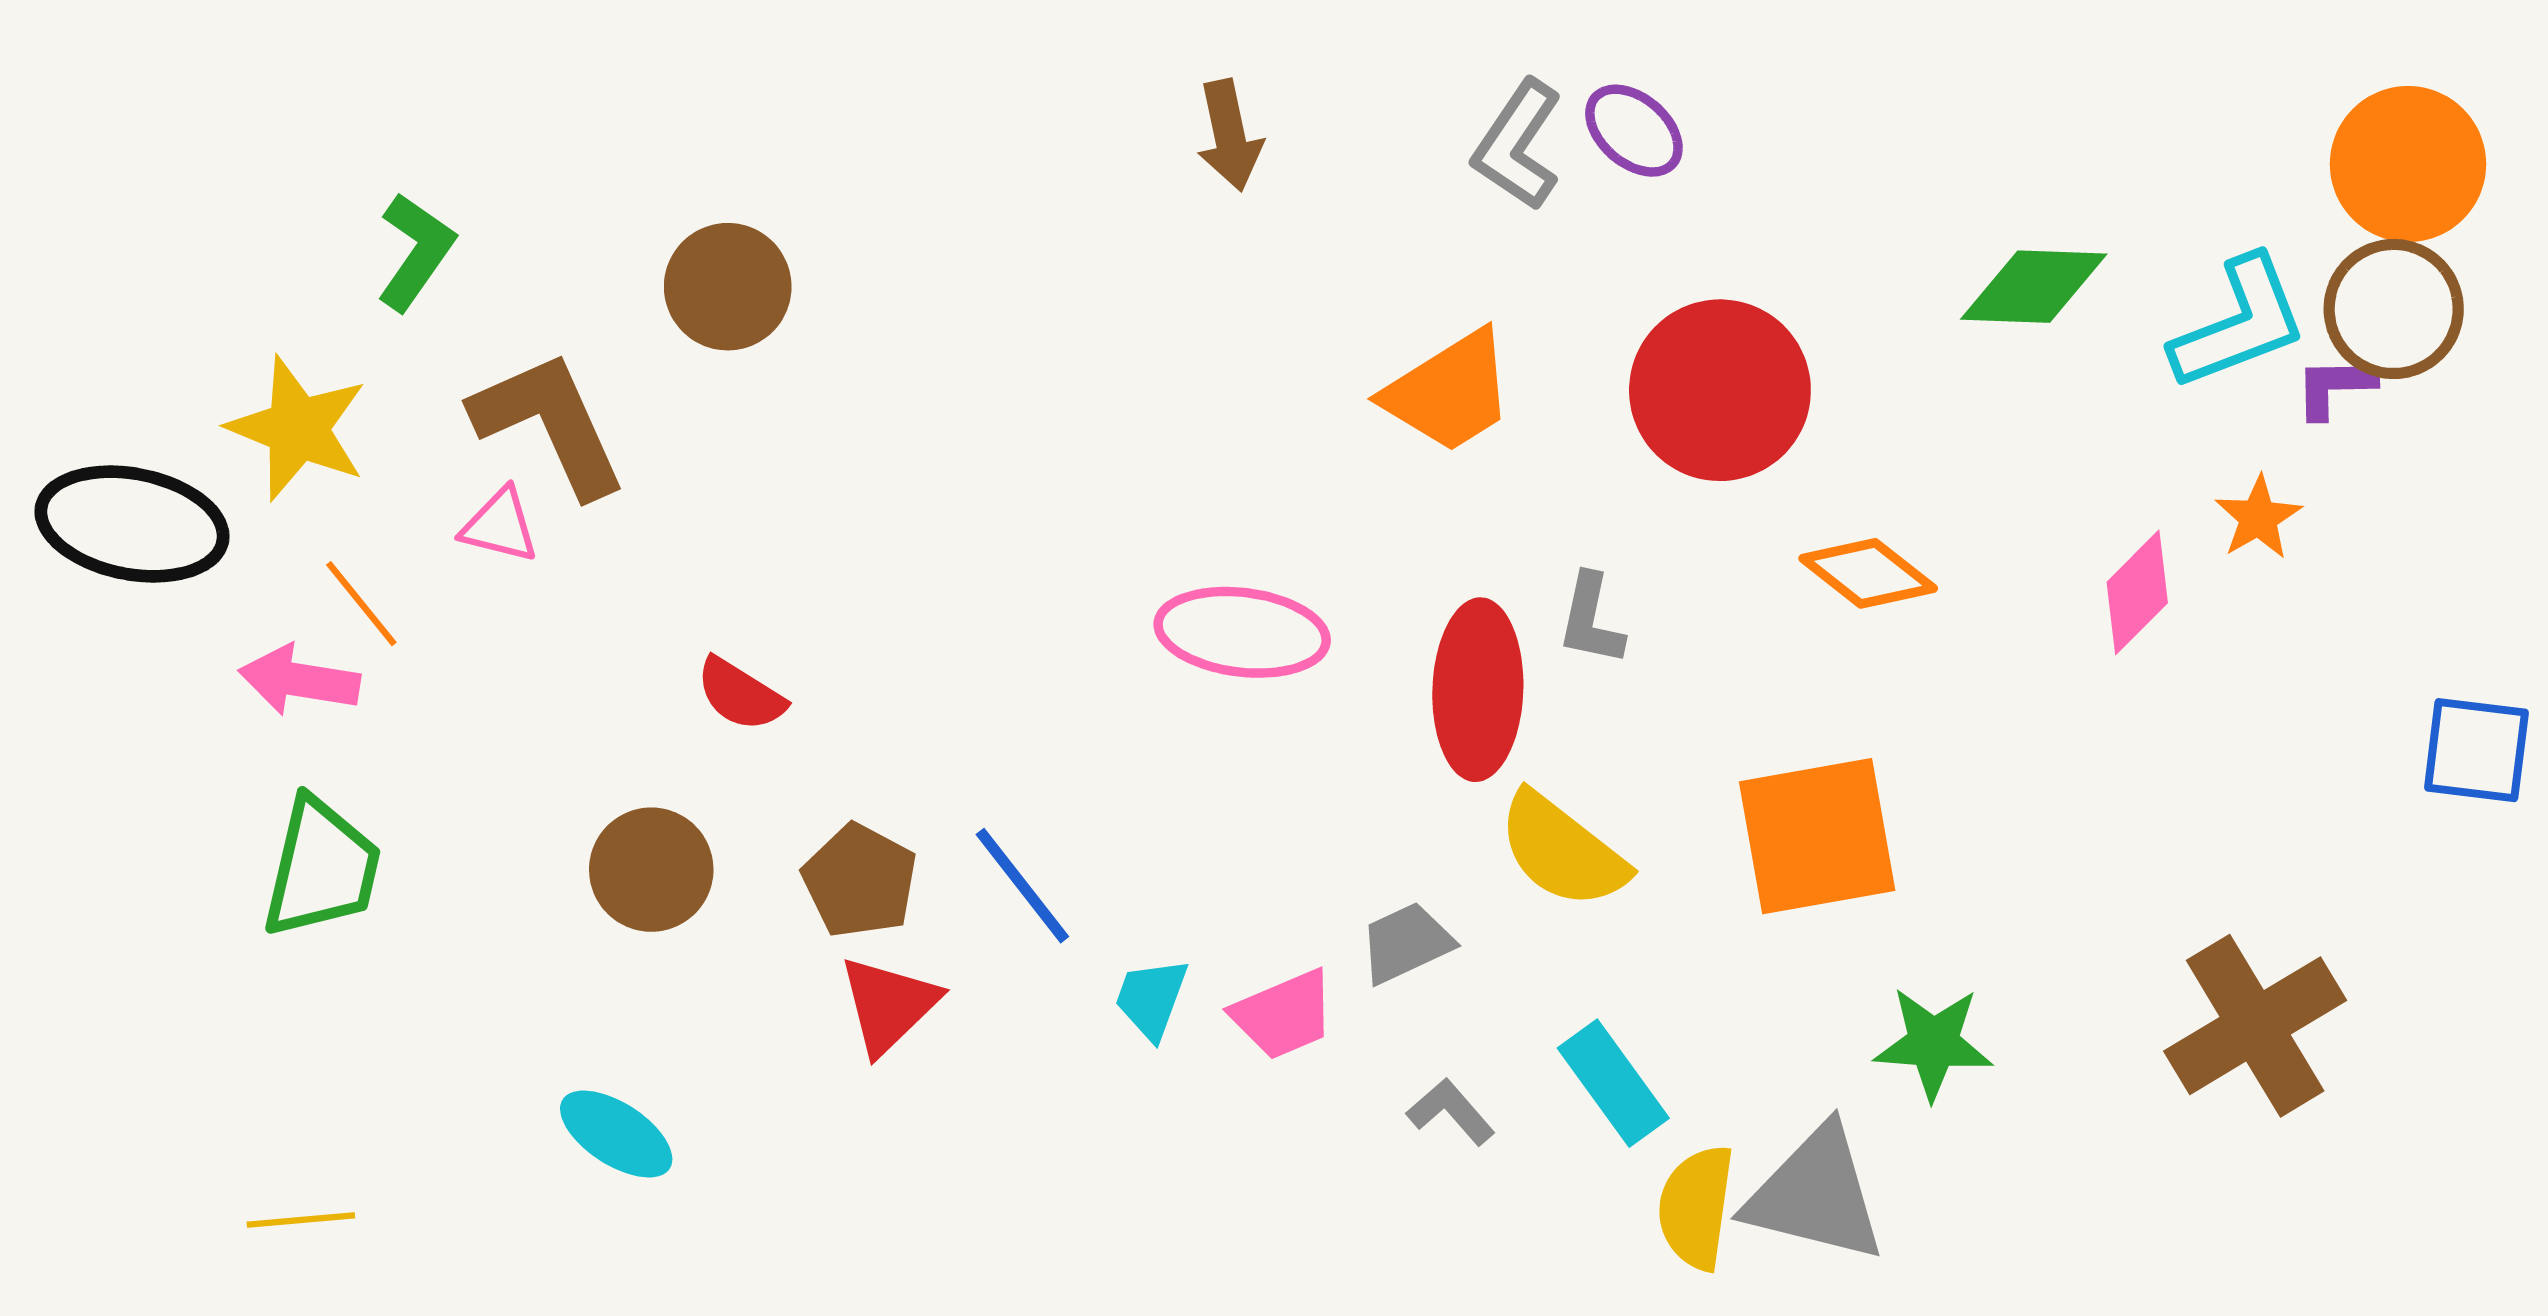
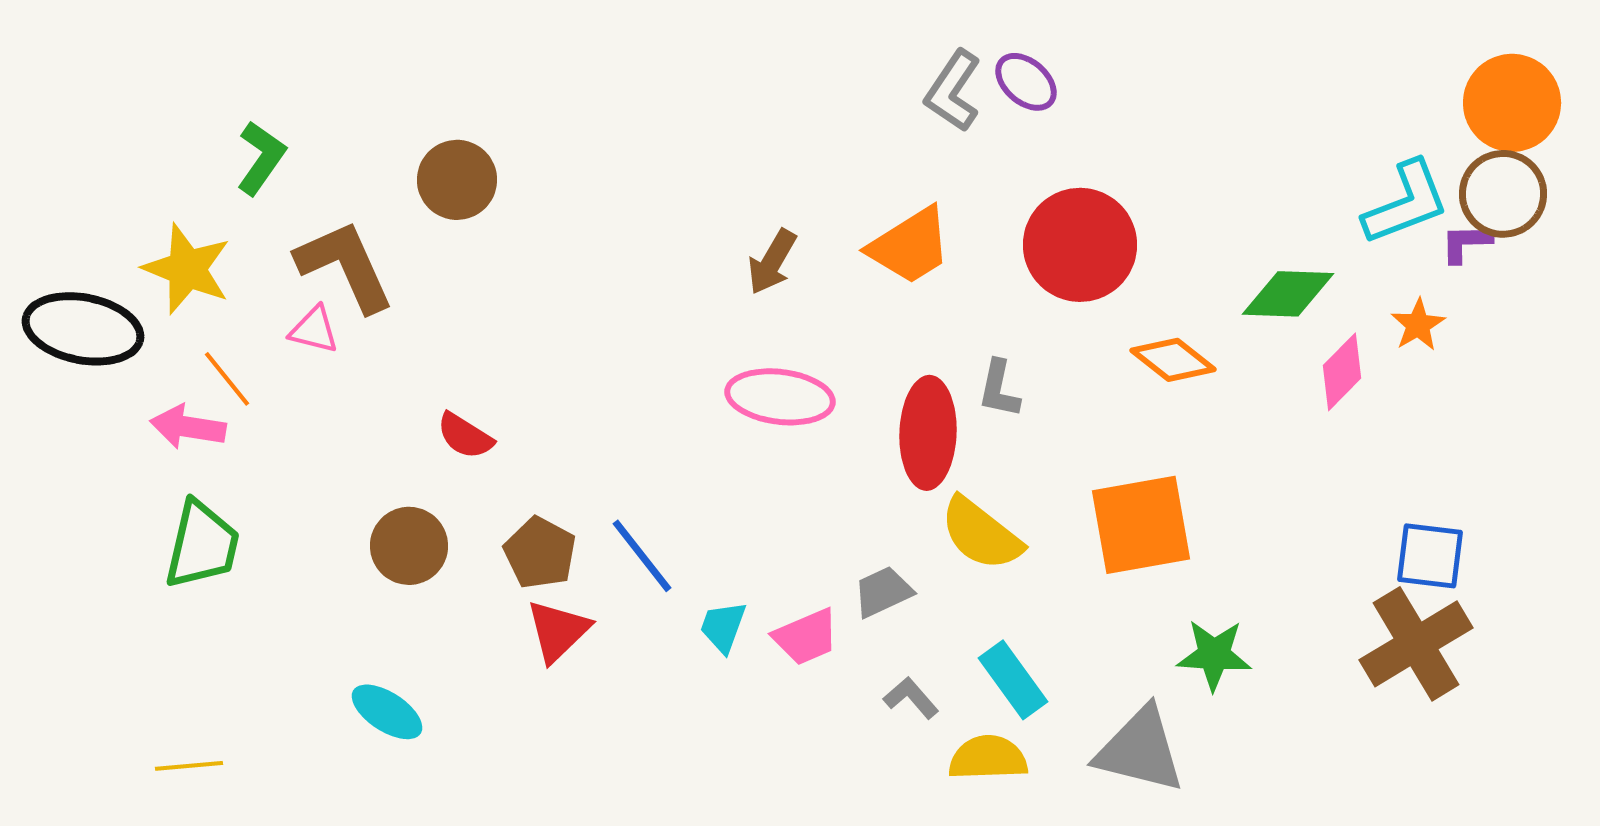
brown arrow: (1229, 135) -> (772, 262), moved, turned 42
green diamond: (2034, 287) -> (1288, 294), moved
blue square: (2476, 750) -> (1430, 556), moved
yellow semicircle: (1696, 1207) -> (988, 758), moved, turned 80

